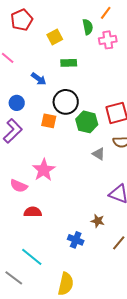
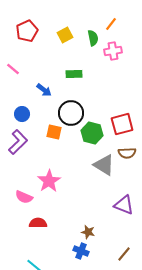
yellow square: (55, 37) -> (65, 35), moved
gray triangle: (99, 154) -> (104, 165), size x1.6
brown star: (98, 221) -> (88, 232), moved

